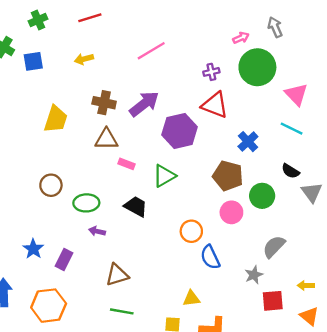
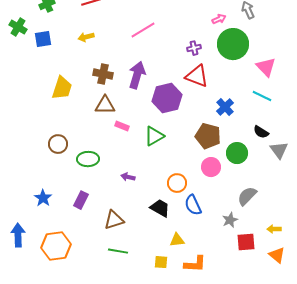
purple arrow: (144, 104) -> (137, 75), turned -36
black trapezoid: (136, 206) -> (160, 208), moved
purple arrow: (97, 231) -> (128, 177), moved
purple rectangle: (64, 260) -> (81, 200), moved

